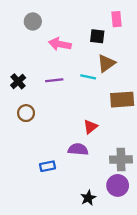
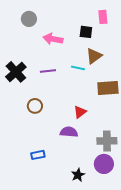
black cross: (18, 81) -> (16, 72), size x1.5
brown circle: (26, 113) -> (35, 106), moved
blue rectangle: (47, 166) -> (38, 155), moved

